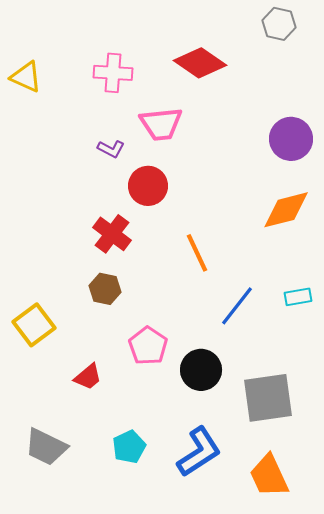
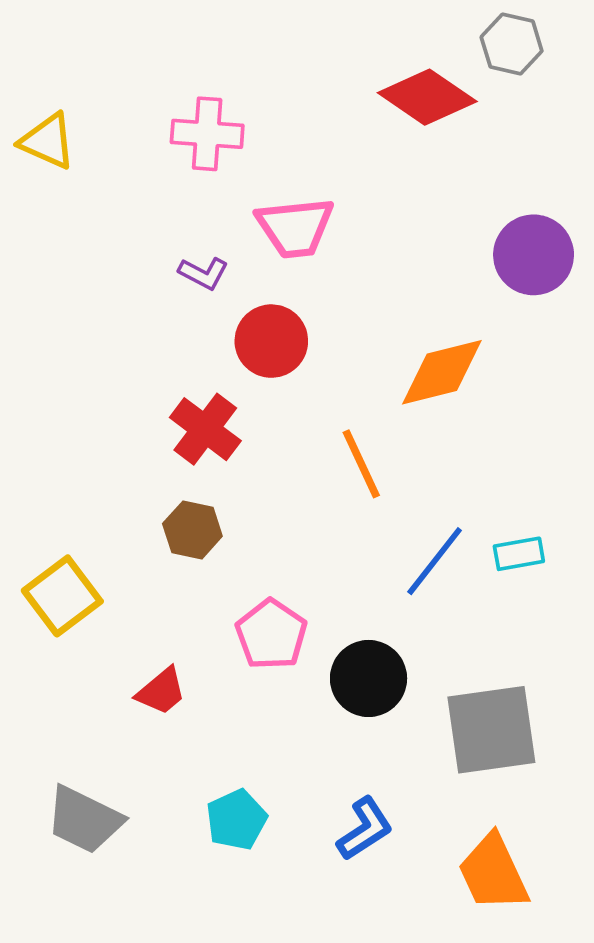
red diamond: (200, 63) -> (427, 97), moved
orange diamond: (286, 210) -> (442, 372), moved
cyan rectangle: (298, 297) -> (519, 554), moved
blue L-shape: (199, 452) -> (365, 829), size x0.7

